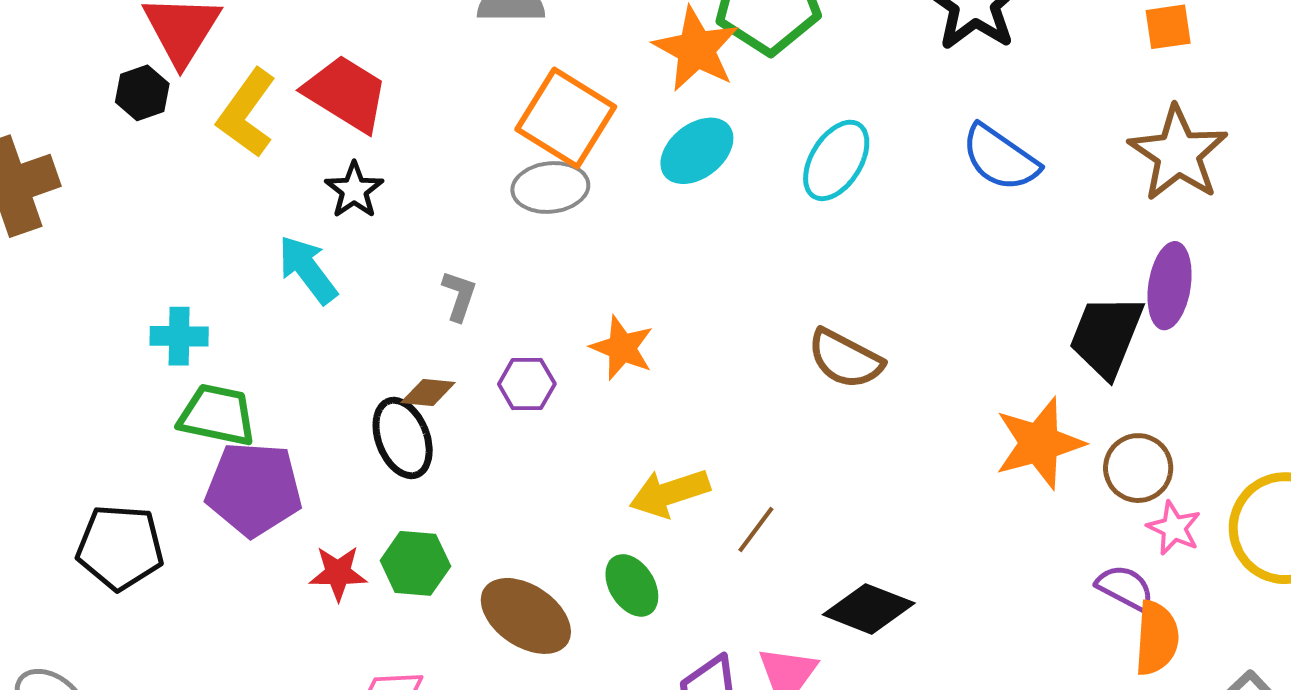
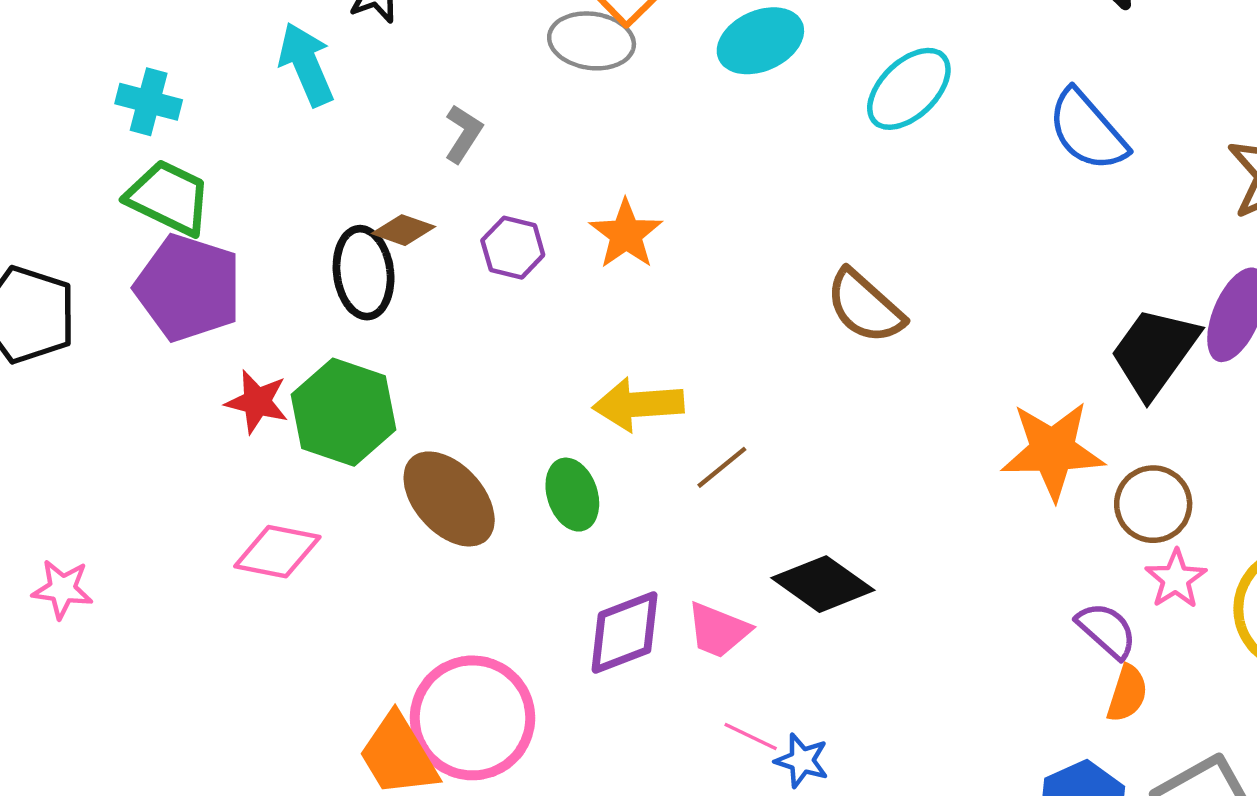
green hexagon: (415, 563) -> (344, 412), size x1.4
orange semicircle: (1157, 638) -> (1127, 694), size x0.7

